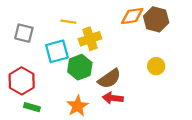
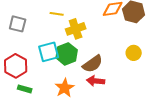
cyan square: (57, 51) -> (49, 52), moved

